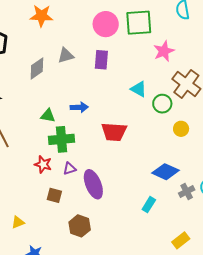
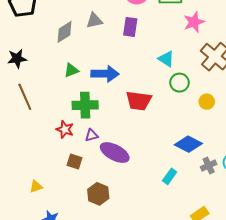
green circle: (162, 104) -> (179, 83), moved
blue arrow: (79, 107) -> (105, 74), size x1.5
green triangle: (48, 116) -> (71, 70), moved, turned -35
purple ellipse: (93, 184) -> (115, 153), turned -44

